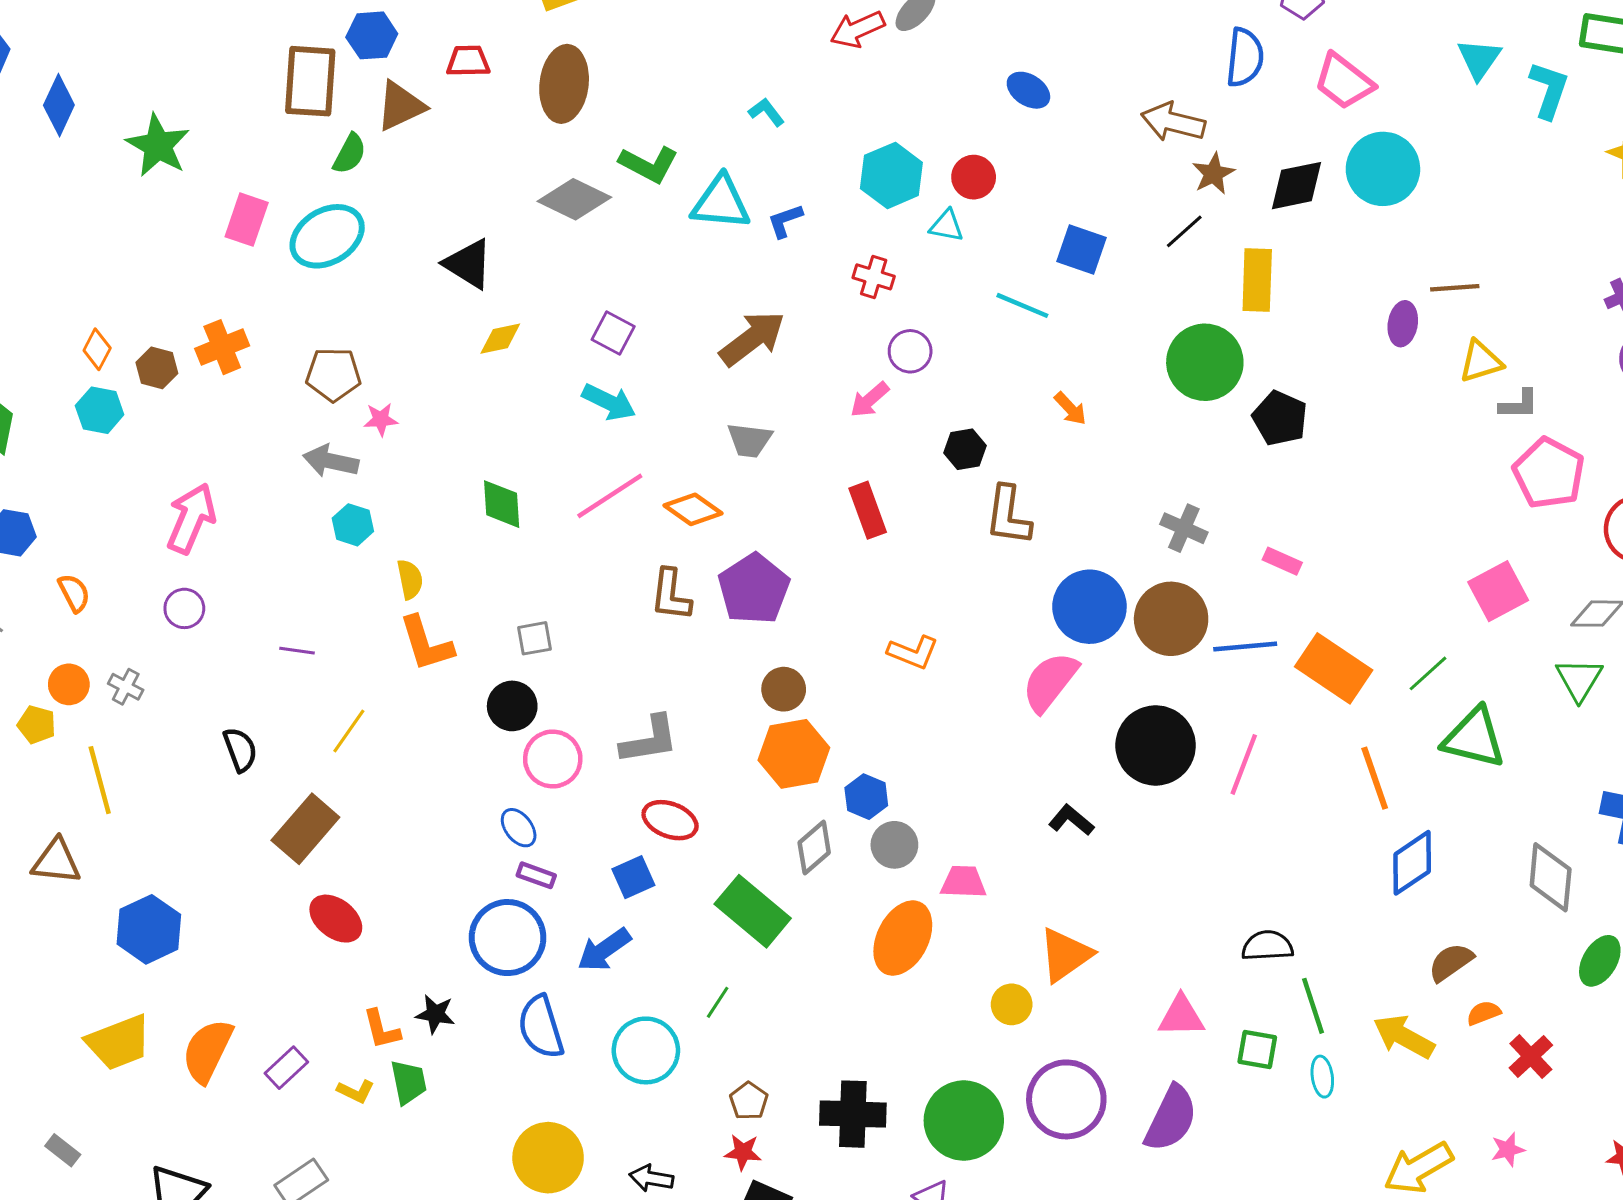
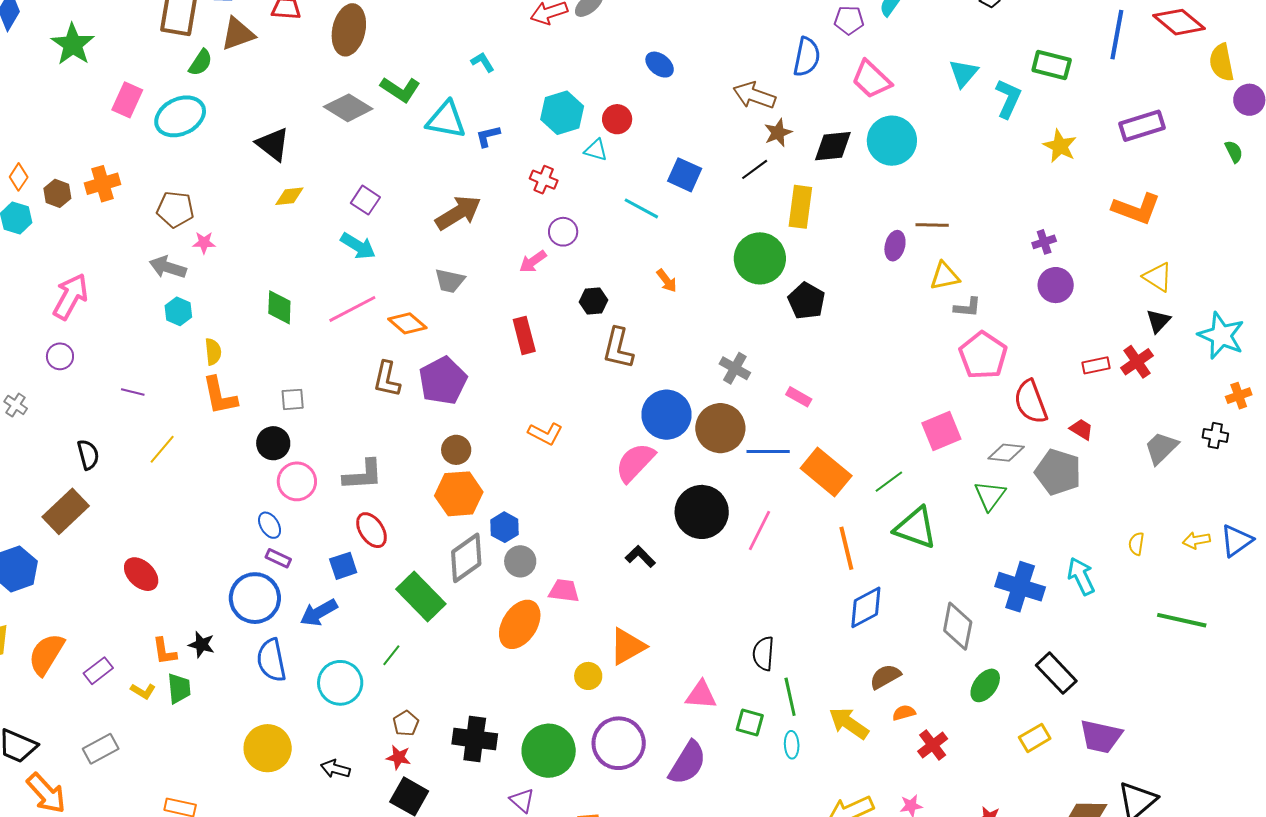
red ellipse: (670, 820) -> (371, 530), turned 30
brown rectangle: (305, 829) -> (66, 511), moved
gray diamond: (814, 848) -> (466, 558), size x1.4
black semicircle: (1267, 946) -> (763, 654), turned -88

